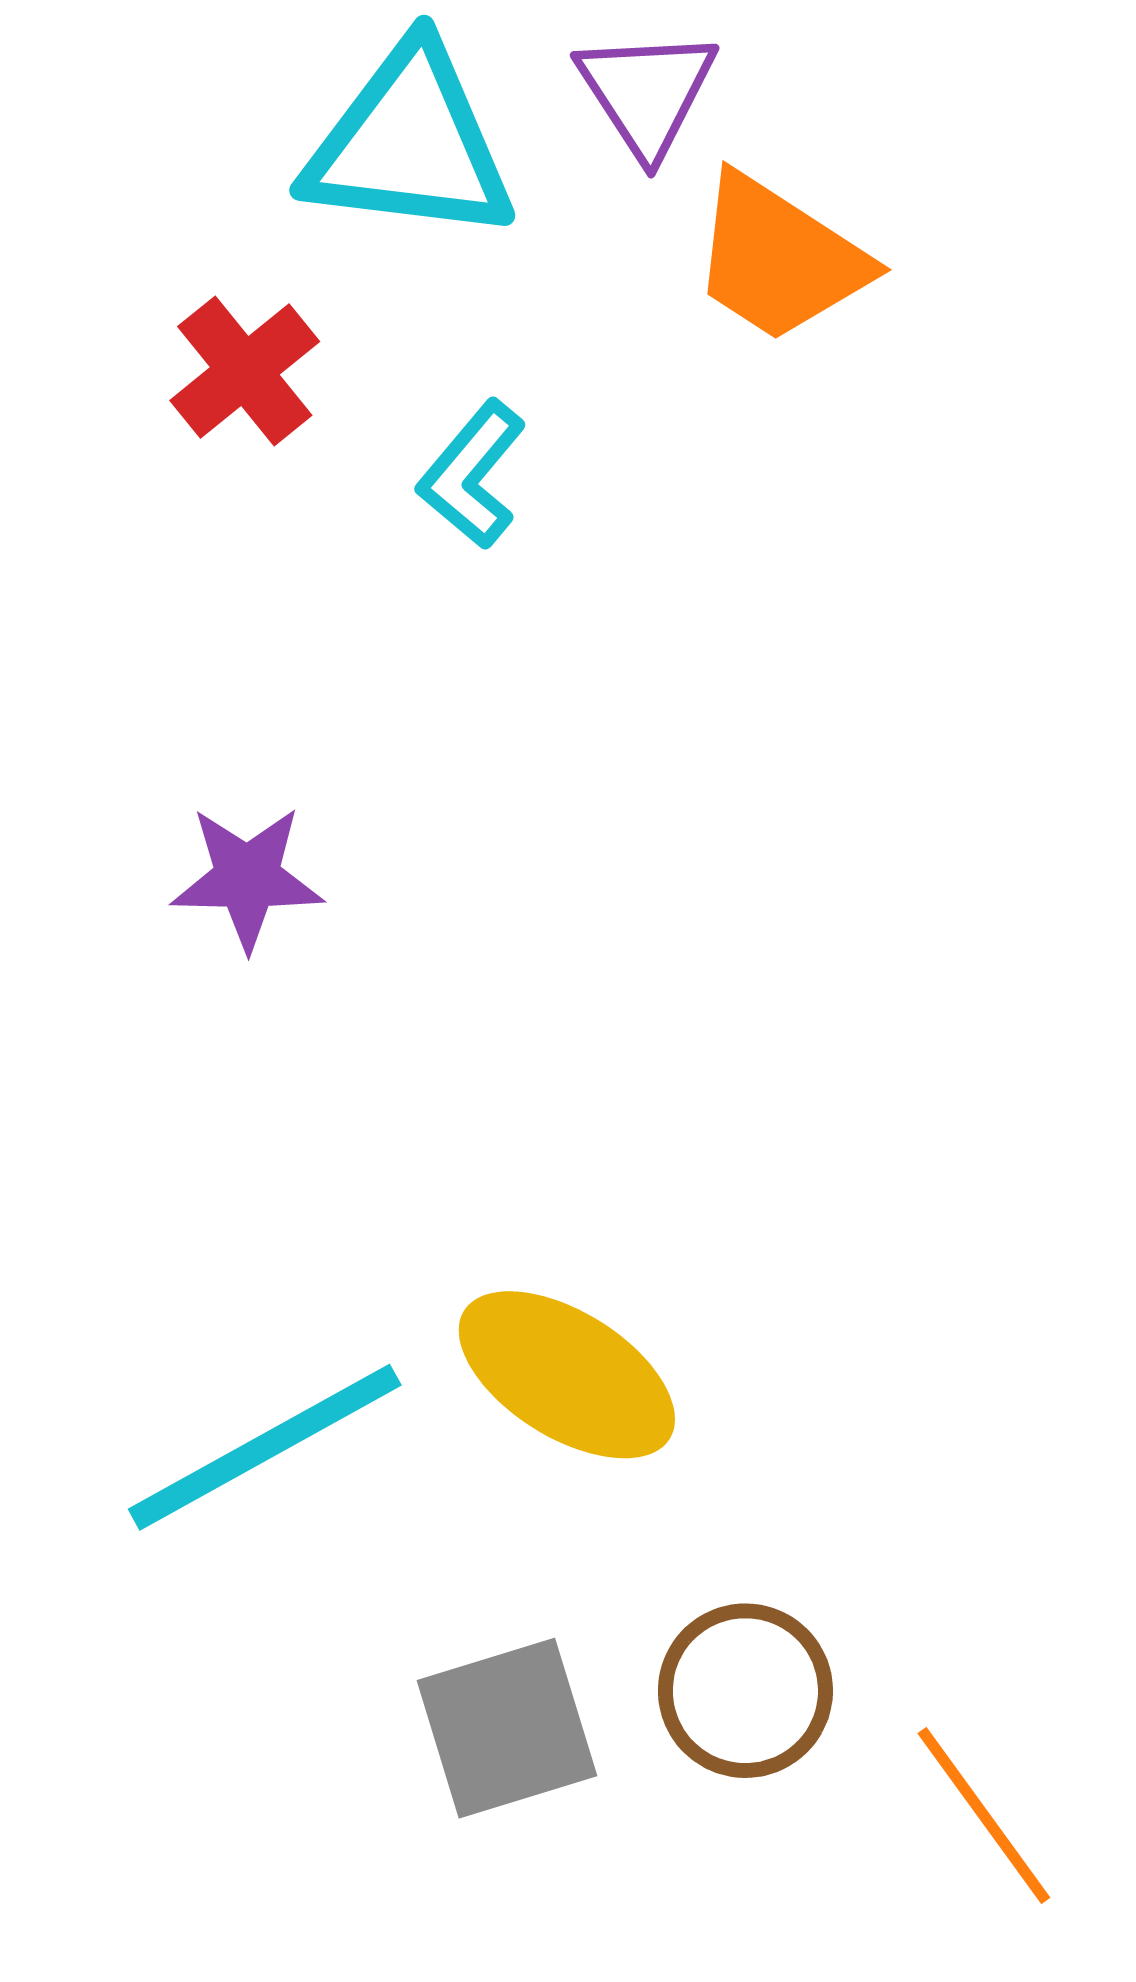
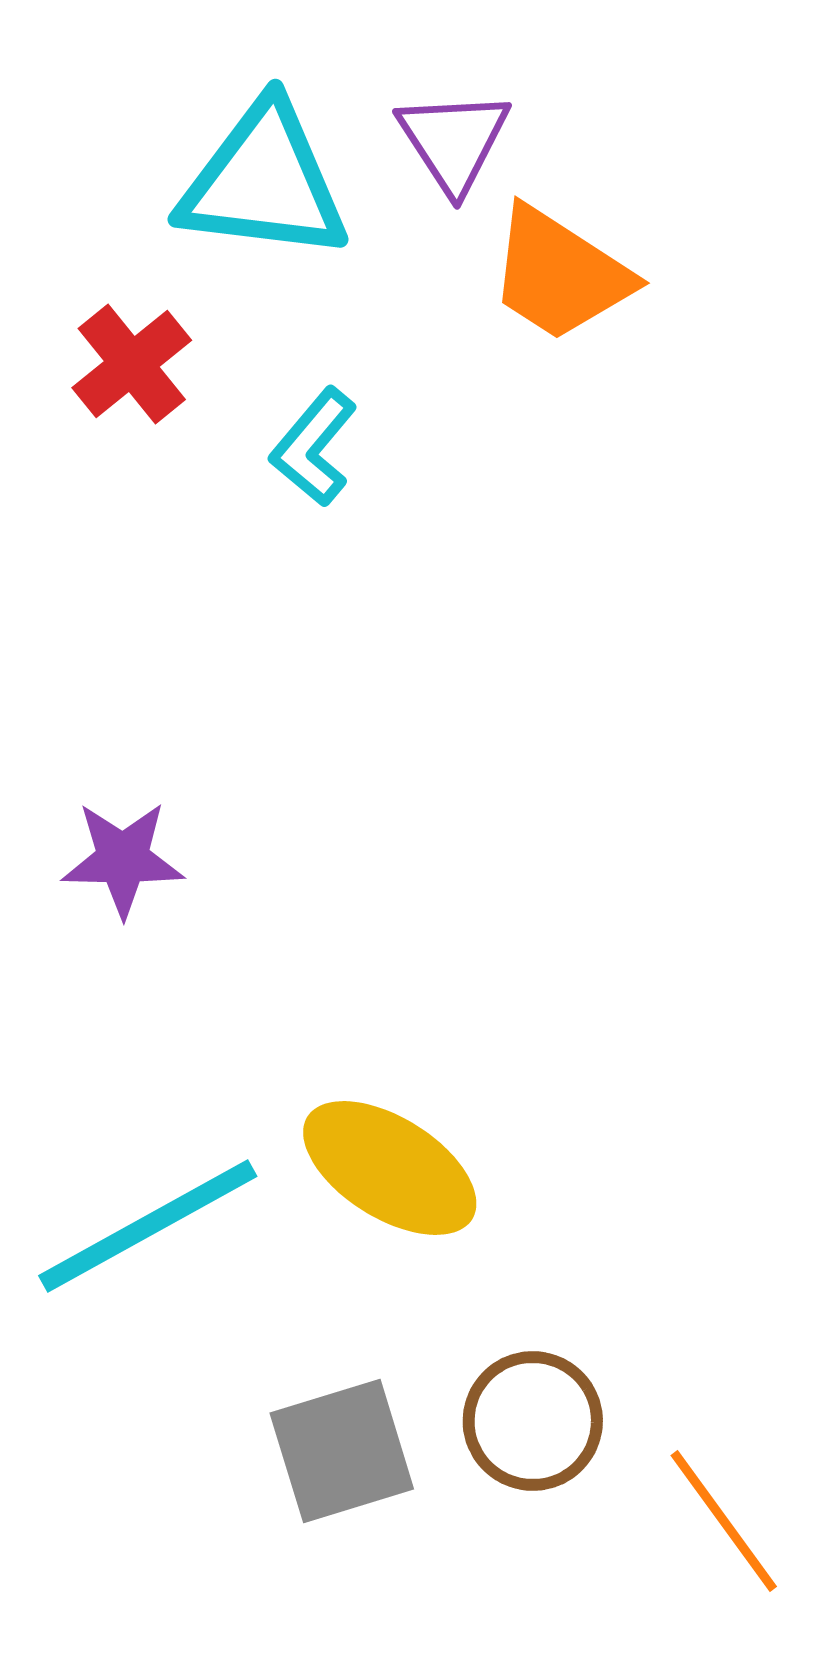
purple star: (247, 878) -> (123, 859), moved

